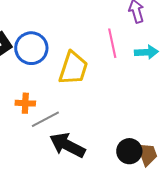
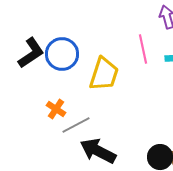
orange cross: (25, 103) -> (56, 109), turned 30

